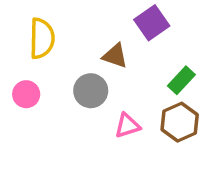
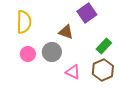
pink circle: (26, 94) -> (28, 54), moved
pink triangle: (127, 126) -> (73, 72), turned 42

